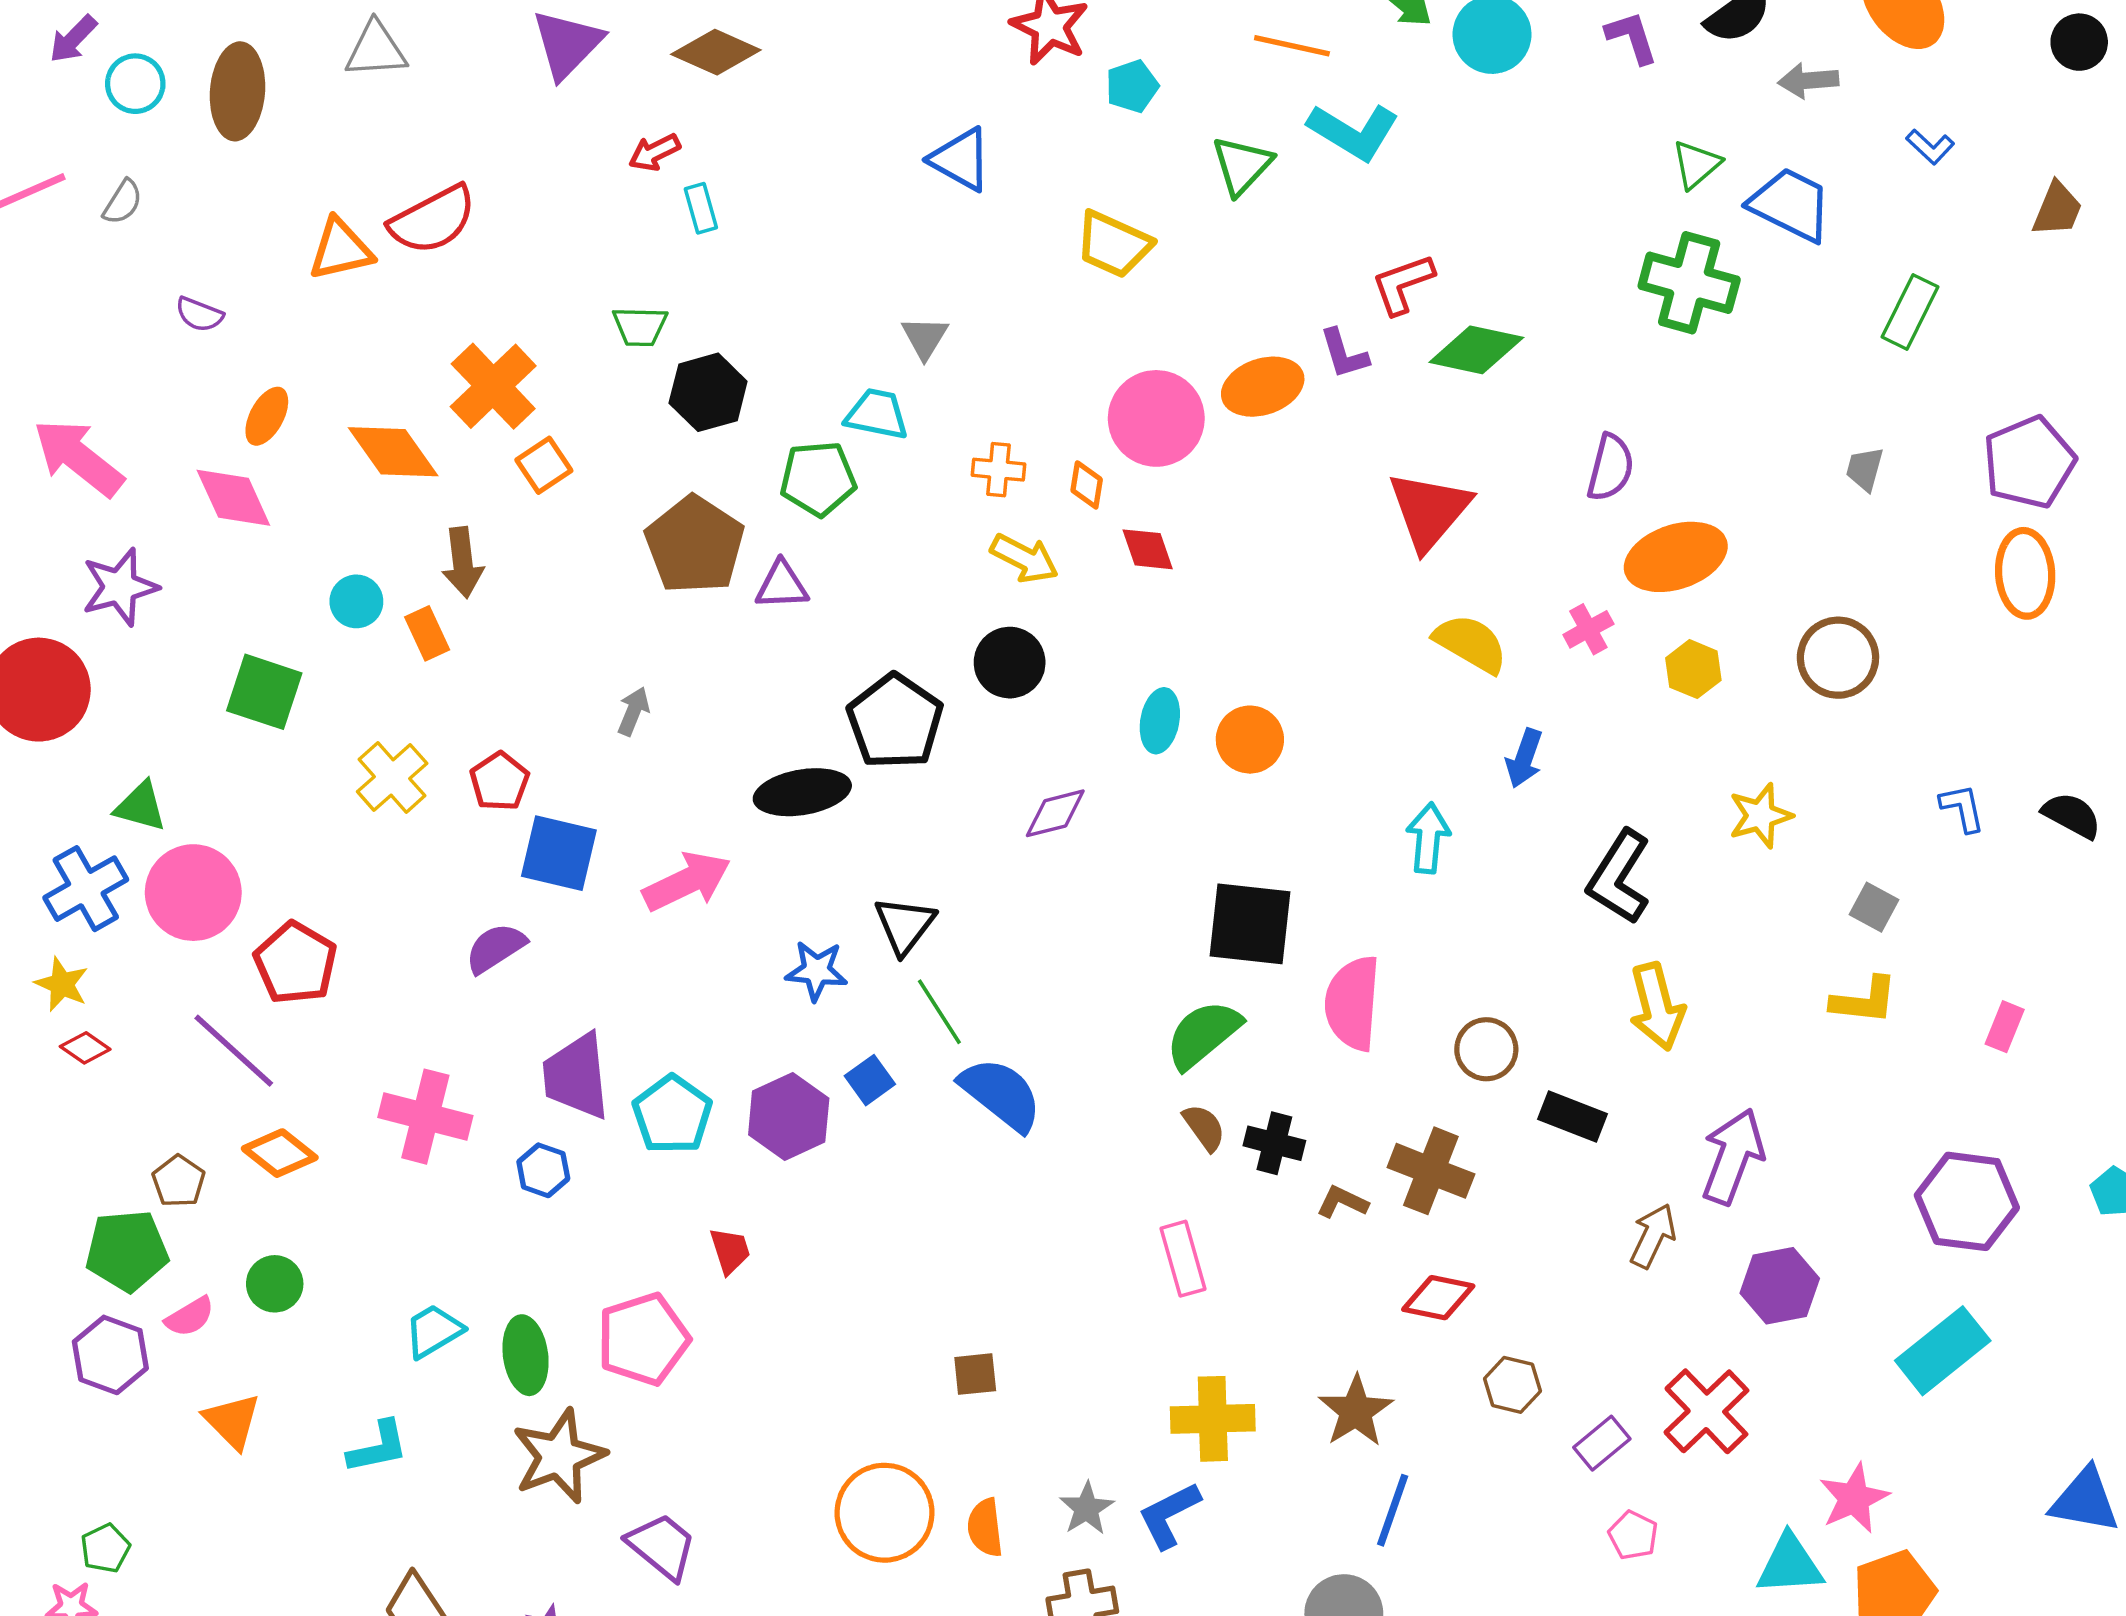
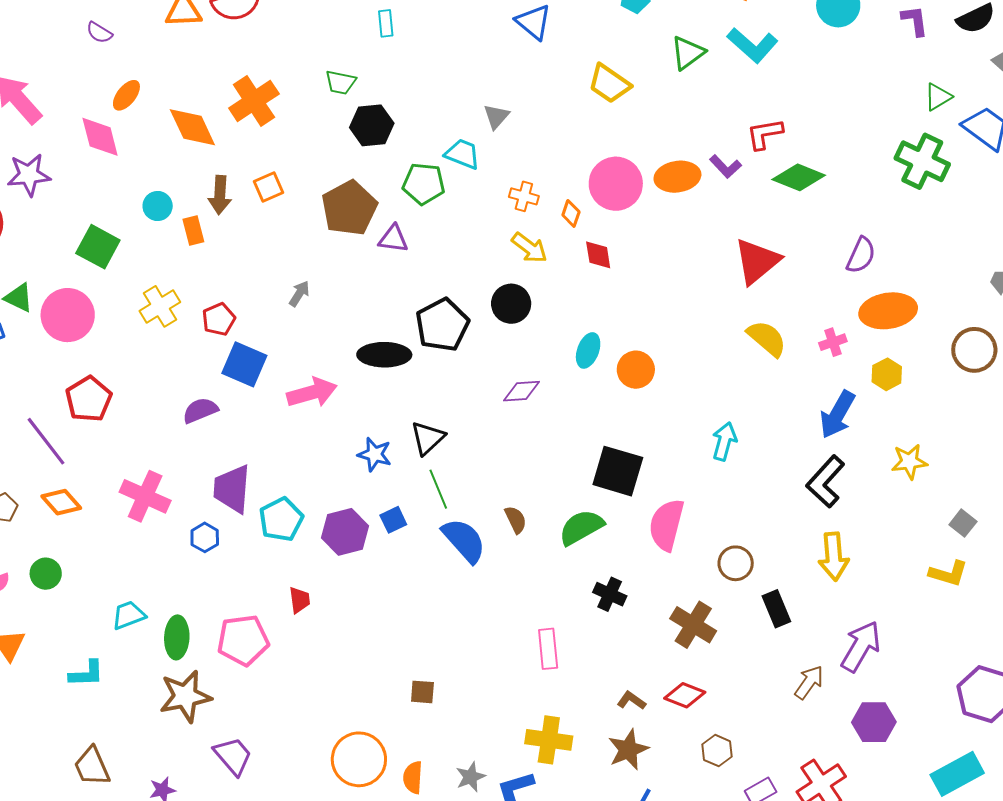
purple L-shape: (1344, 354) -> (725, 167), turned -36
orange square: (544, 465) -> (269, 187), moved
brown circle: (1838, 658) -> (974, 350), moved
blue arrow: (1524, 758) -> (837, 415), moved, size x1.5
pink circle: (193, 893) -> (68, 315), moved
black rectangle: (1572, 1116) -> (776, 609), turned 36
brown semicircle: (1204, 1127) -> (516, 520), moved
brown L-shape: (1342, 1202) -> (631, 701), moved

